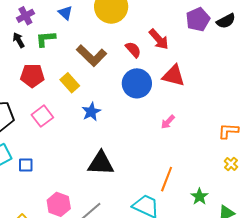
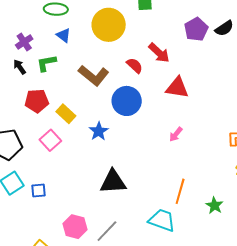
yellow rectangle: (70, 83) -> (66, 114), moved
blue circle: (137, 83) -> (127, 101), moved

